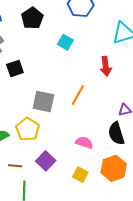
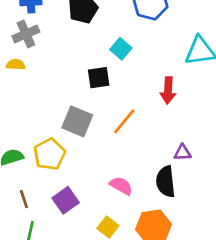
black square: (15, 69) -> (99, 78), moved
brown line: (15, 166) -> (24, 199), turned 56

